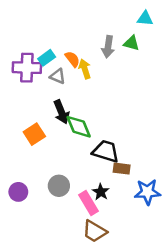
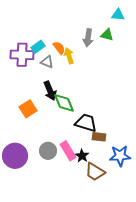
purple circle: (18, 192) -> (15, 156), size x1.6
pink rectangle: (88, 203) -> (68, 151), moved
brown trapezoid: (95, 231) -> (95, 172), moved

